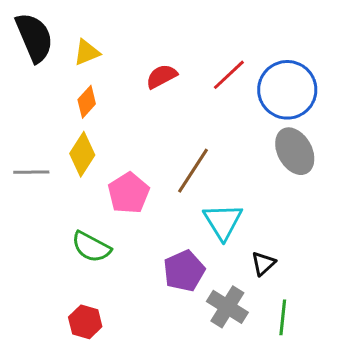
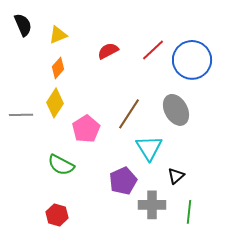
black semicircle: (34, 37) -> (23, 25), size x0.7
gray ellipse: (295, 151) -> (176, 110), moved
gray cross: (227, 307) -> (152, 205), turned -32

